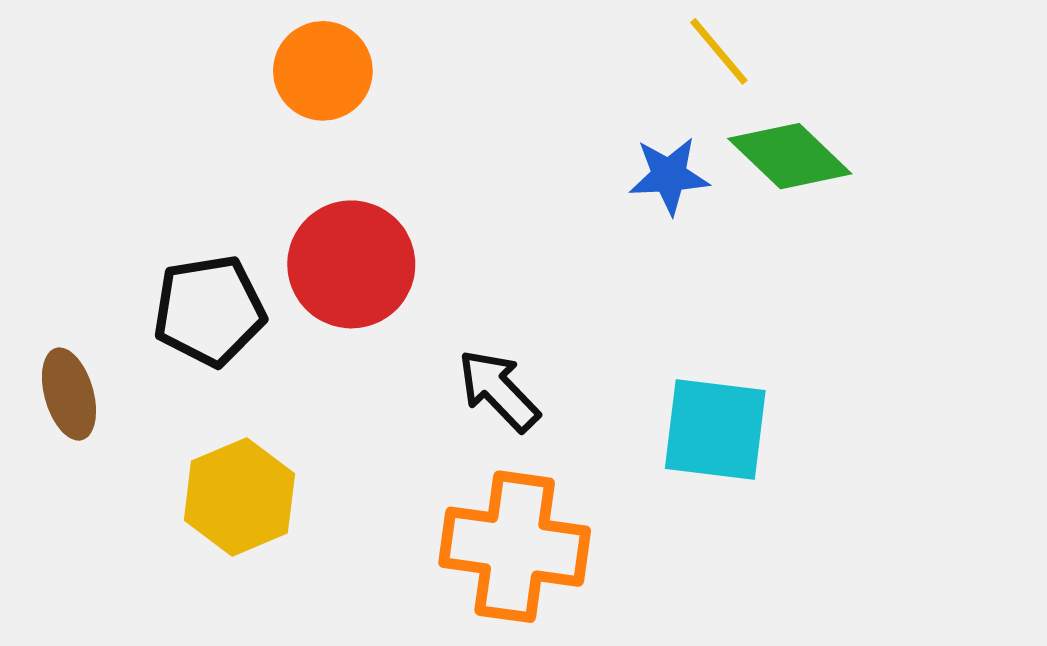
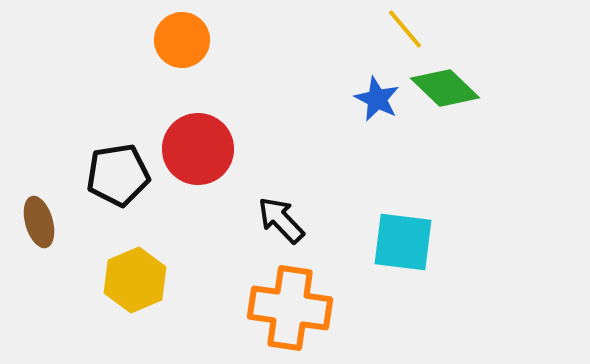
blue star: (669, 176) -> (377, 99), turned 30

